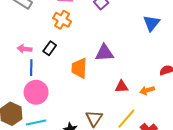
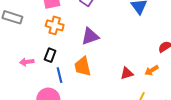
purple triangle: (104, 53) -> (90, 36), moved
blue line: (31, 68) -> (60, 75), moved

